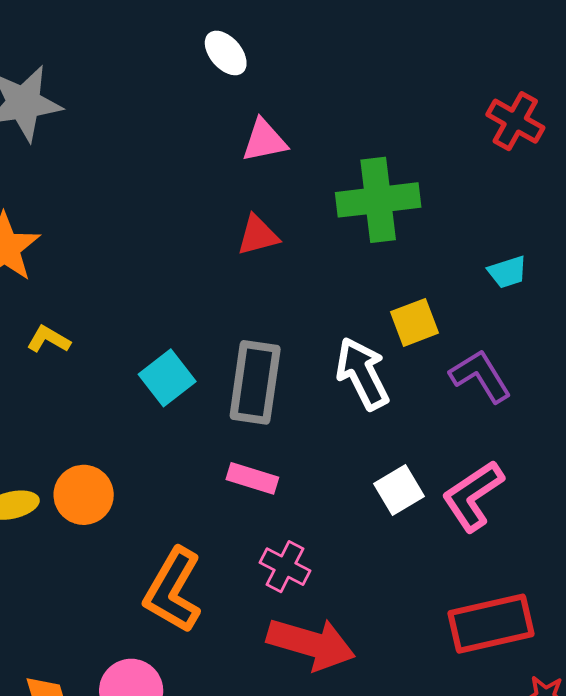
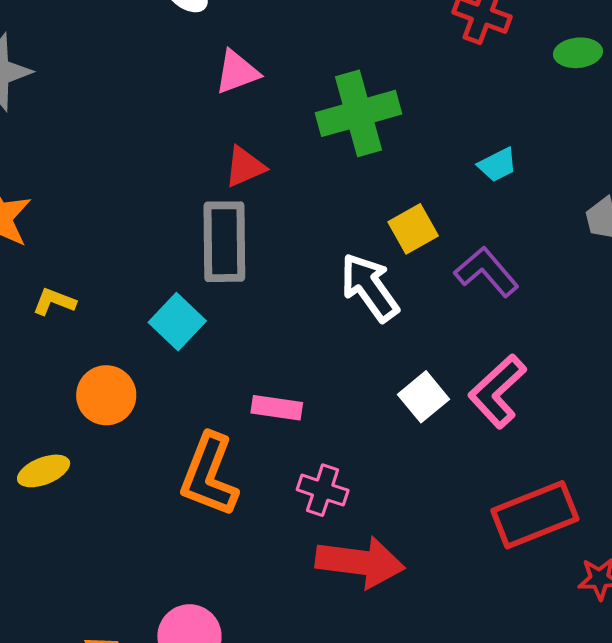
gray rectangle: (255, 382) -> (224, 242), moved
orange circle: (84, 495) -> (106, 395), moved
orange L-shape: (173, 590) -> (209, 475), moved

